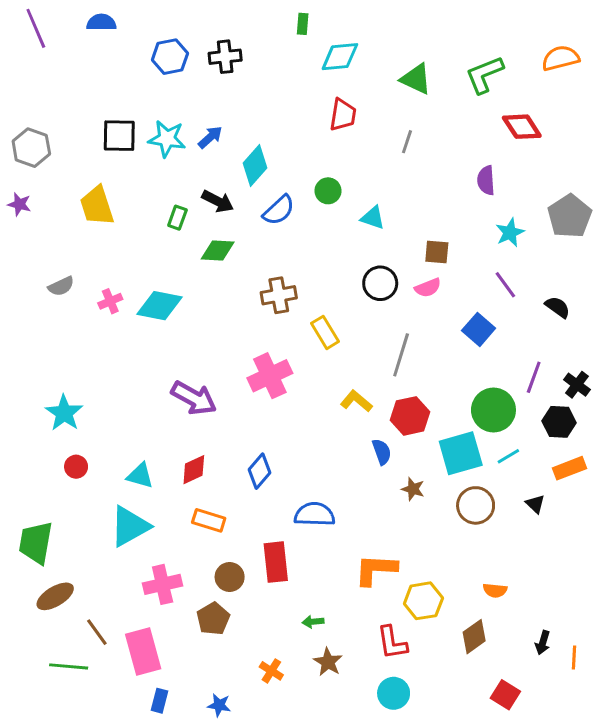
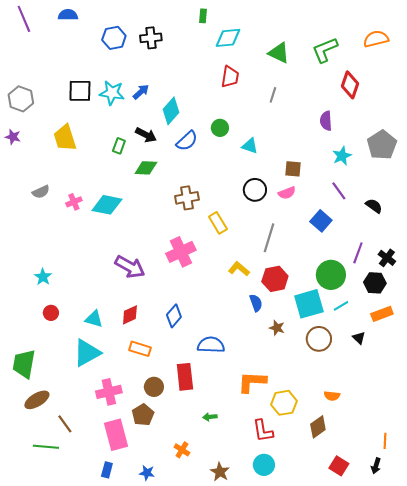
red diamond: (522, 127) -> (350, 85), turned 52
cyan star: (64, 413) -> (43, 277), size x0.7
black arrow: (543, 643) -> (376, 466), moved
pink rectangle: (143, 652) -> (116, 435), moved
brown star: (328, 662) -> (220, 472), moved

